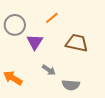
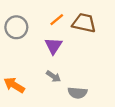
purple triangle: (35, 42) -> (53, 46), moved
brown trapezoid: (77, 43) -> (84, 23), moved

